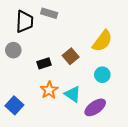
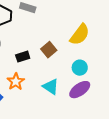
orange star: (49, 90) -> (16, 82), moved
purple ellipse: (95, 107) -> (80, 90), moved

